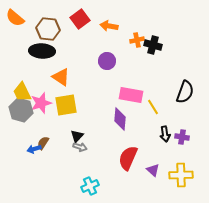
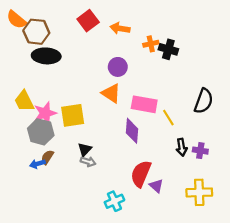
brown hexagon: (48, 29) -> (36, 32), moved
orange triangle: (61, 77) -> (111, 93), moved
gray hexagon: (21, 110) -> (41, 132), moved
purple triangle: (153, 170) -> (156, 186), moved
cyan cross: (90, 186) -> (114, 201), moved

